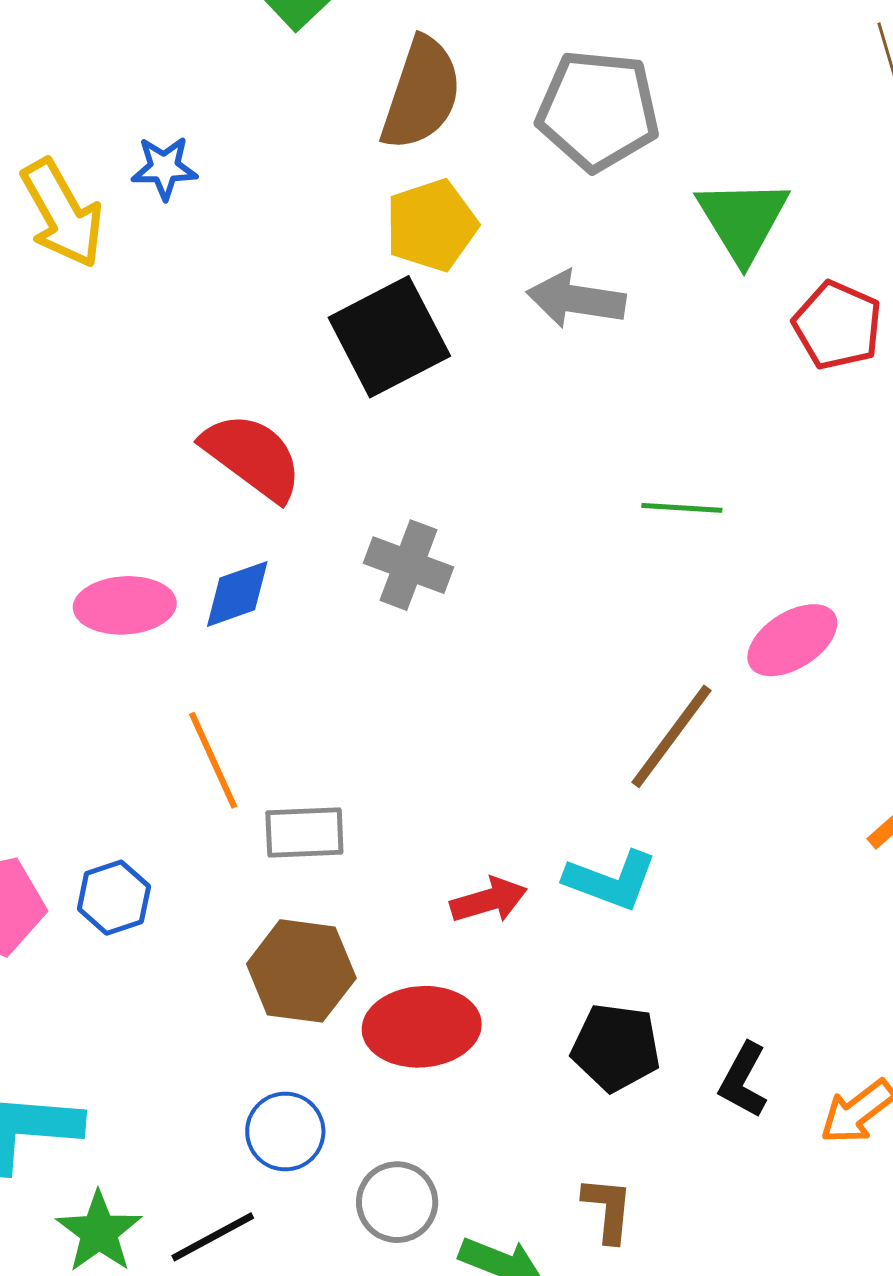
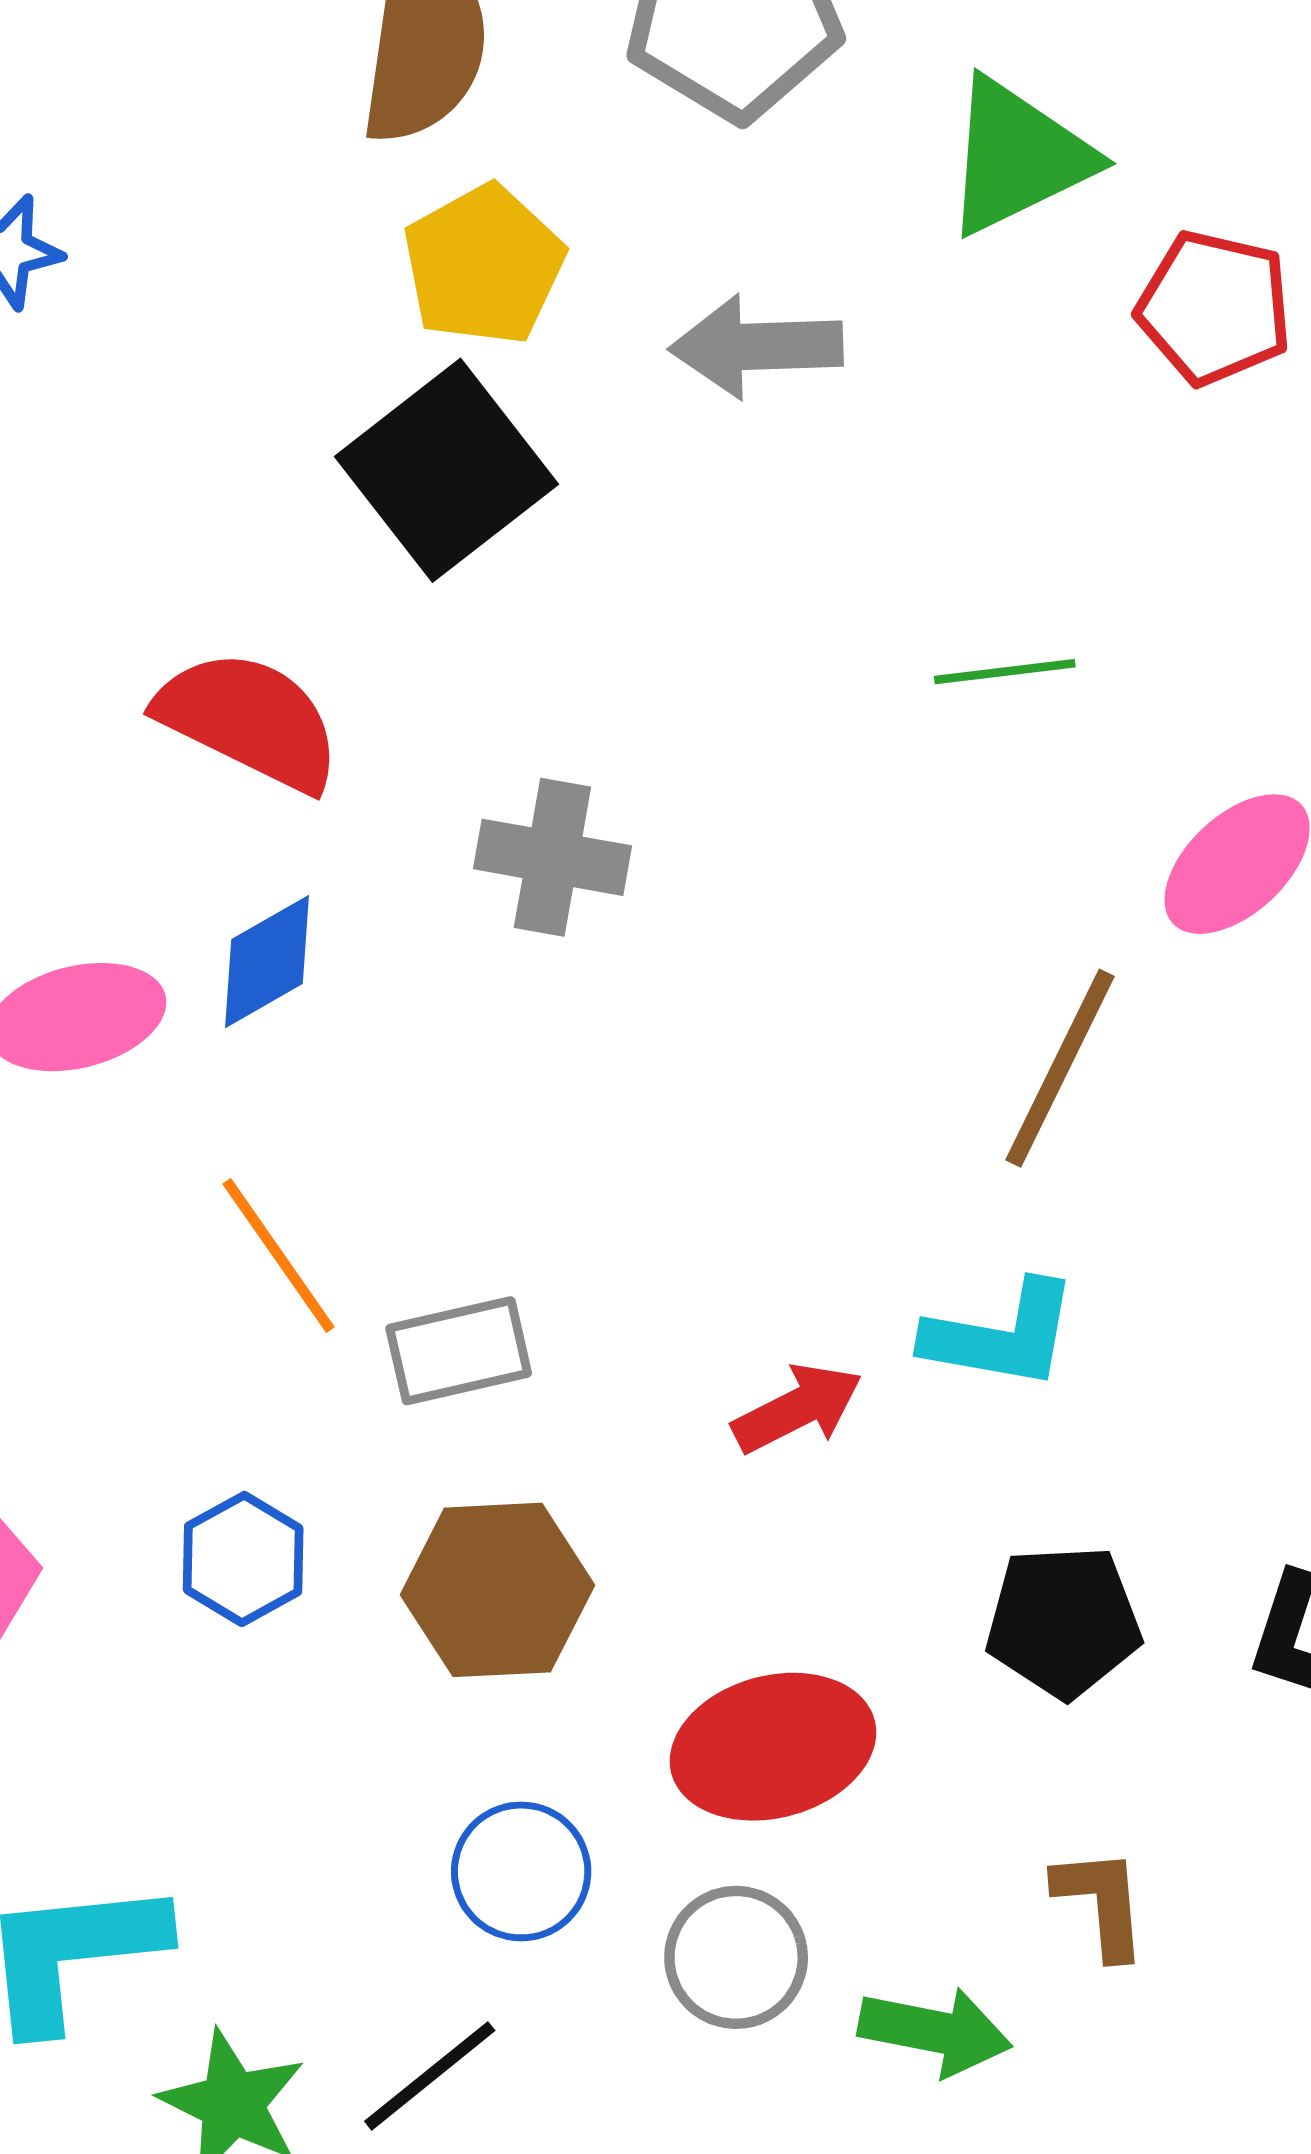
green triangle: (743, 220) -> (1018, 157), turned 46
blue hexagon: (114, 898) -> (243, 1559), moved
red ellipse: (422, 1027) -> (773, 1747), moved

